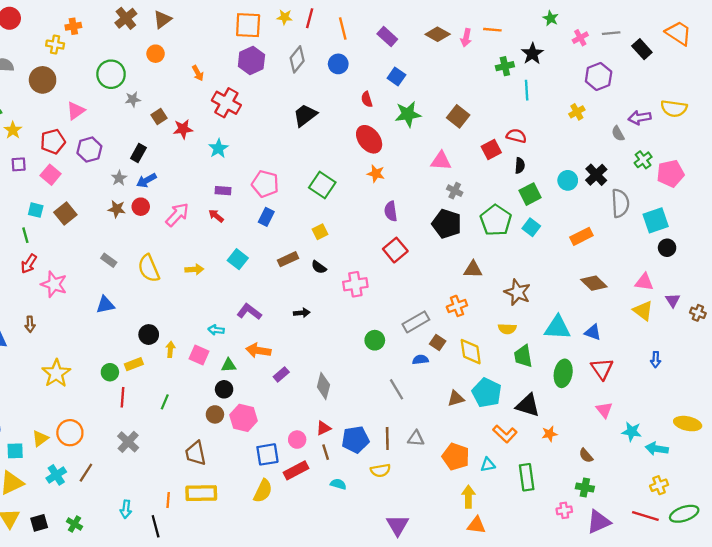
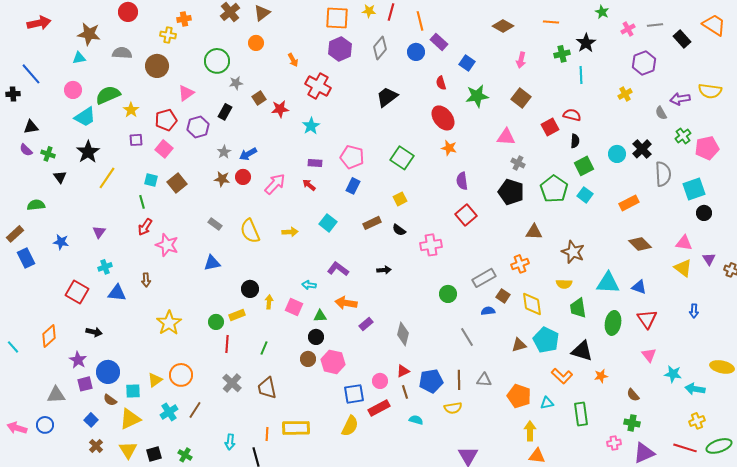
purple rectangle: (387, 37) -> (439, 42), moved
pink arrow: (466, 38) -> (521, 60), moved
black rectangle: (138, 153) -> (225, 112), moved
brown trapezoid: (196, 453) -> (267, 388), moved

